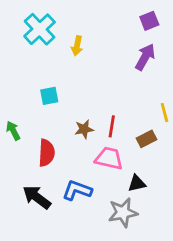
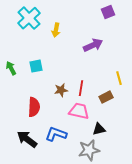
purple arrow: (145, 57) -> (93, 45), moved, turned 36
green arrow: (13, 131) -> (11, 68), moved

